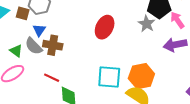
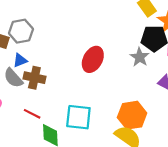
blue triangle: (39, 30) -> (20, 60), turned 32
cyan square: (109, 77) -> (78, 117), moved

